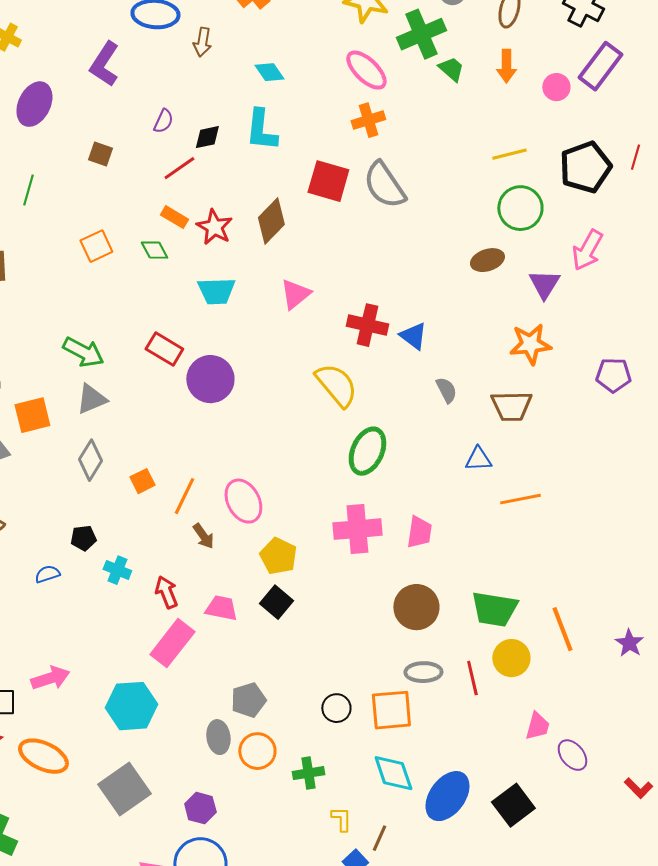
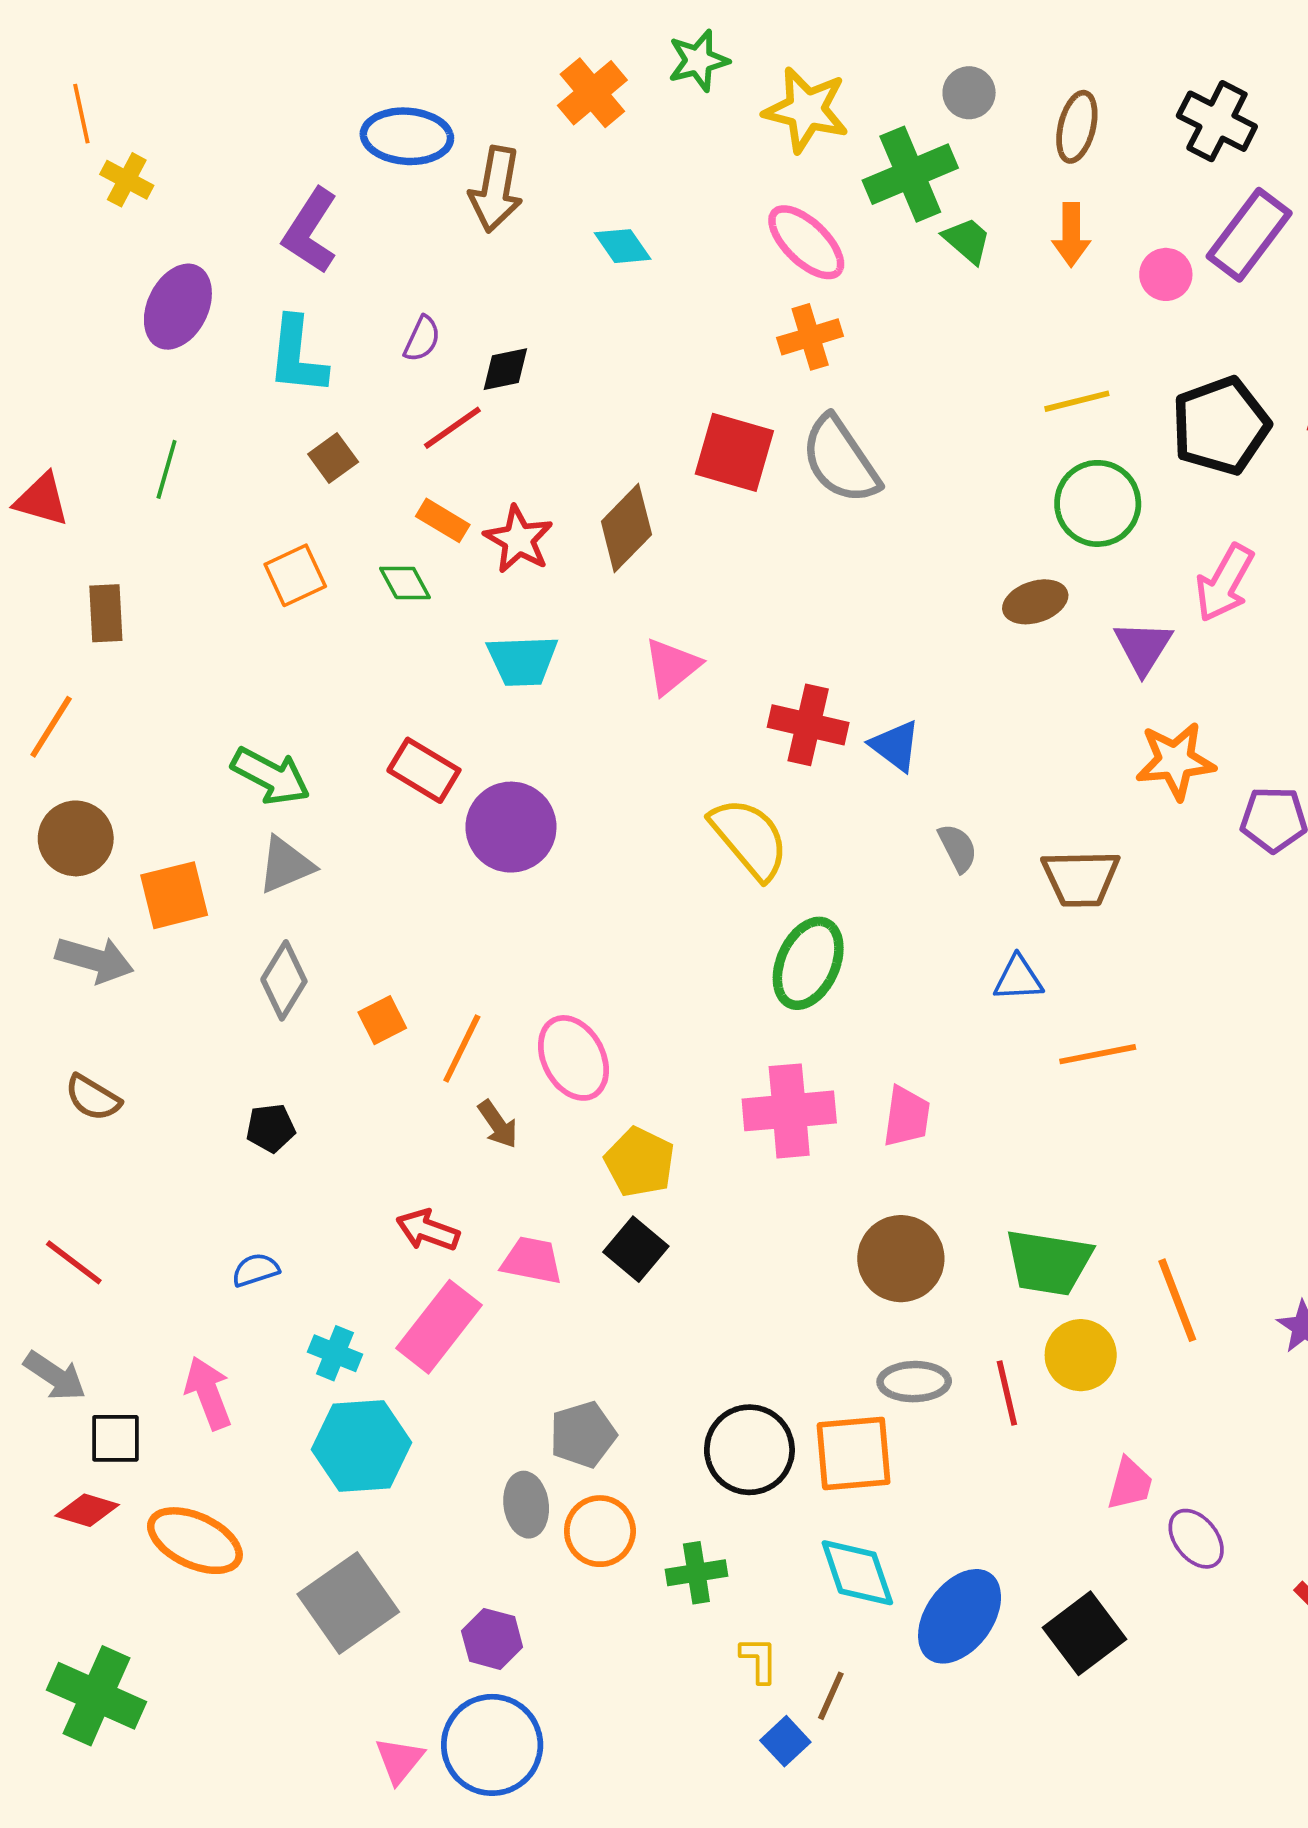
brown arrow: (202, 42) -> (496, 189), size x1.5
cyan L-shape: (261, 130) -> (297, 356), moved
brown square: (100, 154) -> (333, 458), moved, turned 35
orange star: (530, 344) -> (1175, 761), moved
cyan cross: (117, 570) -> (335, 1353), moved
blue semicircle: (47, 574) -> (255, 1270), moved
red arrow: (166, 592) -> (428, 1230), turned -48
pink arrow: (50, 678) -> (208, 1393), turned -93
black circle: (336, 708) -> (749, 1450), size x1.6

